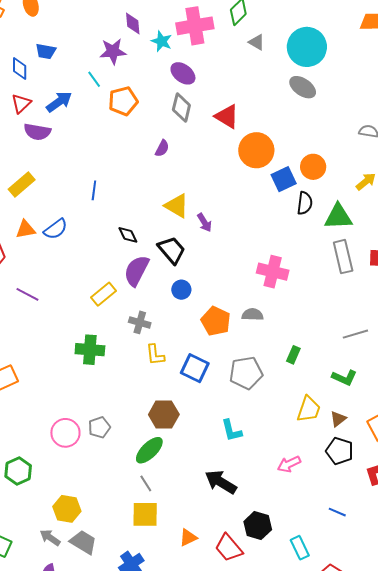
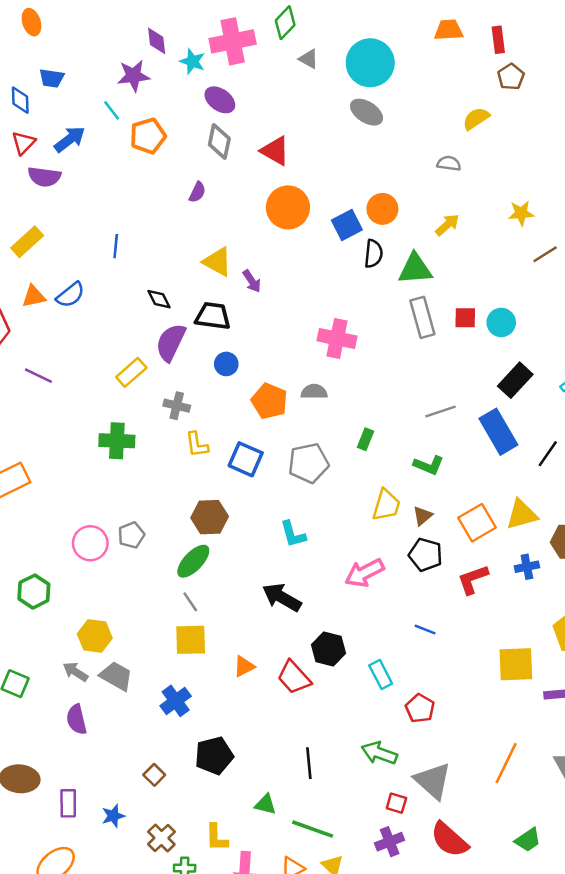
orange circle: (256, 150) -> (288, 207), moved
black trapezoid: (172, 250) -> (213, 316), turned -40
pink arrow: (289, 464) -> (364, 573), size x1.4

